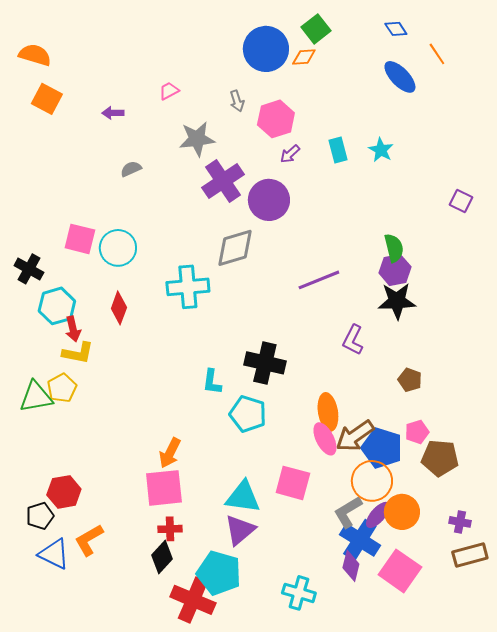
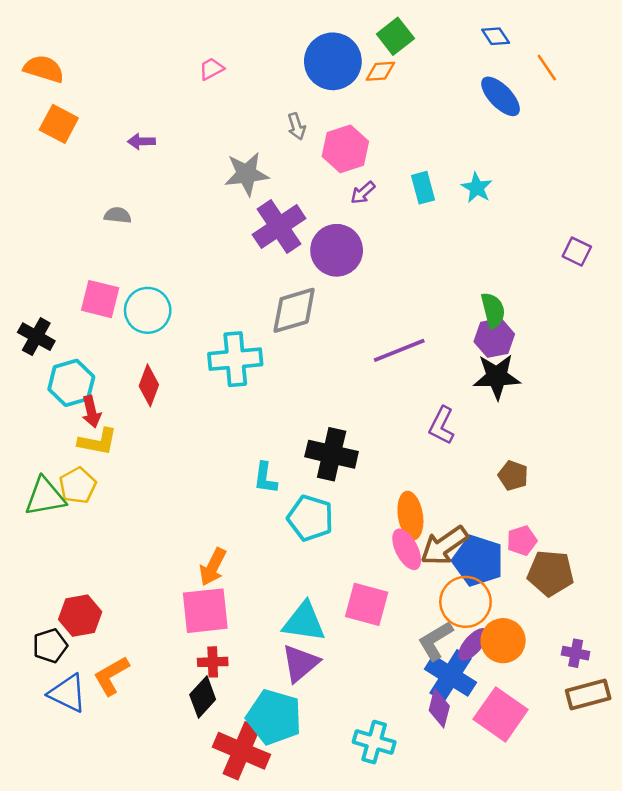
pink trapezoid: (169, 91) -> (211, 69), moved
gray semicircle: (131, 169) -> (118, 215), moved, turned 30

